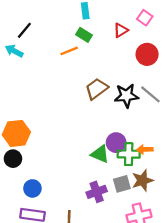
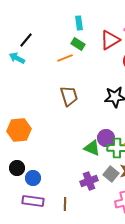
red triangle: (121, 30) -> (110, 40), size x1.5
brown trapezoid: (97, 89) -> (69, 96), moved, turned 110
black circle: (13, 159) -> (17, 168), moved
gray square: (122, 184) -> (111, 174), turned -35

